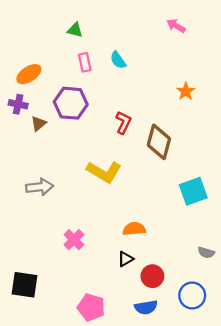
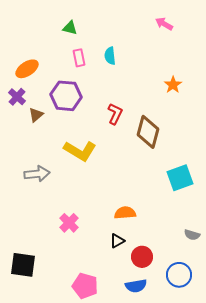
cyan semicircle: (118, 60) -> (110, 56), turned 30
purple cross: (18, 104) -> (17, 97), turned 30
yellow L-shape: (104, 172) -> (80, 151), moved

